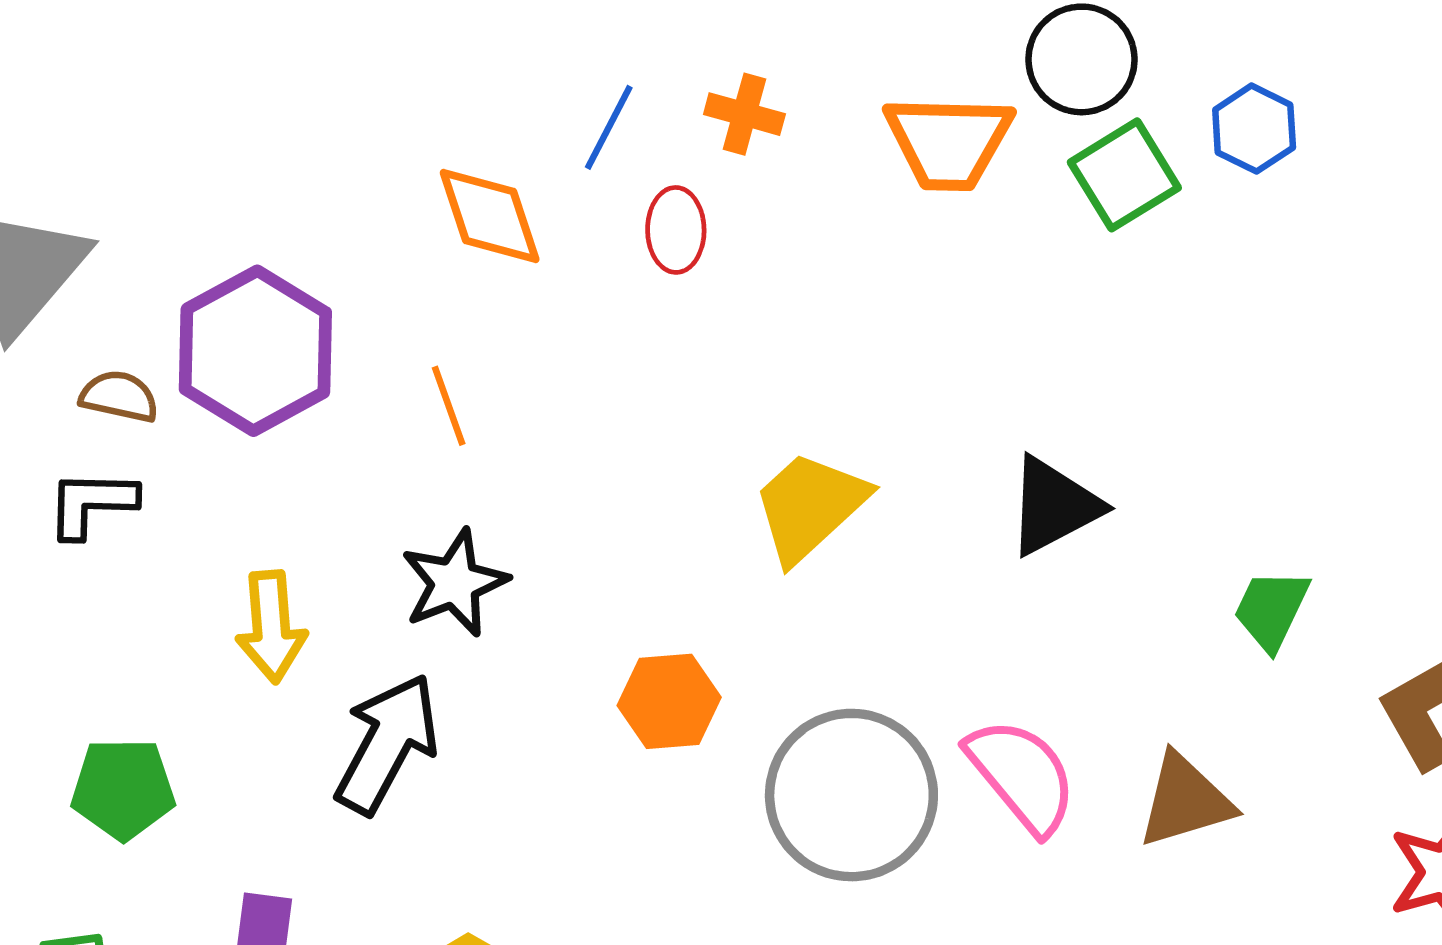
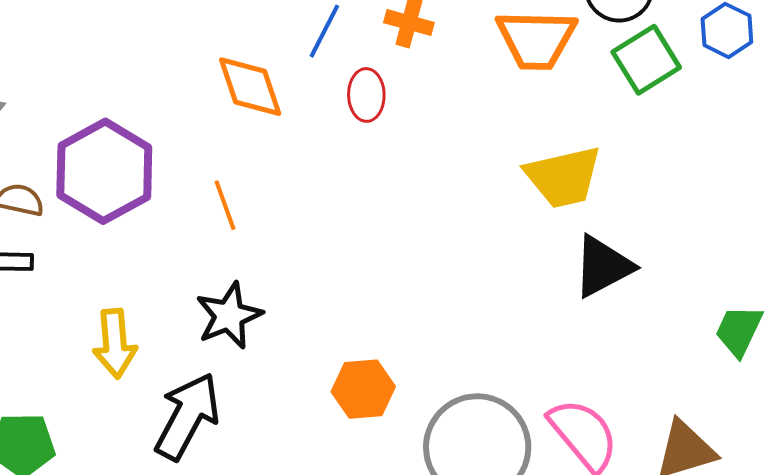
yellow trapezoid: (810, 506) -> (563, 177), moved, turned -150

